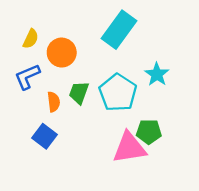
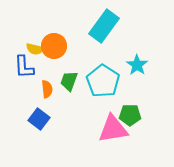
yellow semicircle: (31, 39) -> (35, 49), moved, turned 78
blue L-shape: (27, 77) -> (24, 67), turned -70

